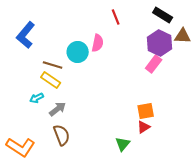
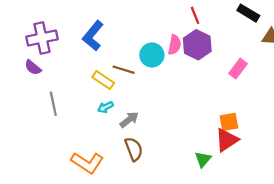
purple hexagon: (160, 43) -> (197, 45), moved
yellow rectangle: (51, 80) -> (103, 80), moved
red triangle: (144, 127) -> (227, 140), size x1.6

